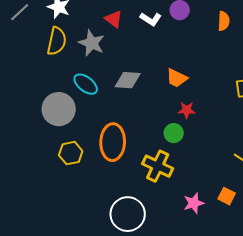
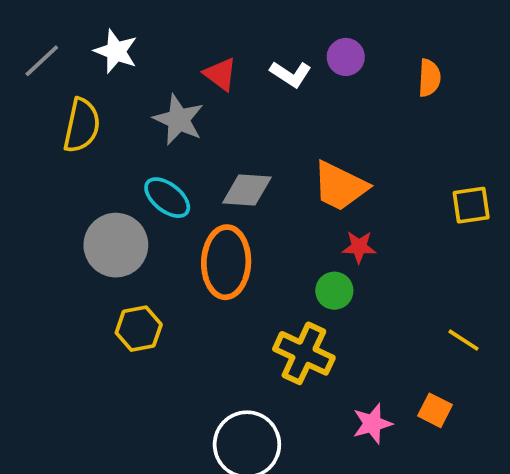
yellow semicircle: (57, 41) -> (82, 125), moved
orange trapezoid: (177, 78) -> (340, 186), size x1.4
orange ellipse: (113, 142) -> (226, 262), moved

